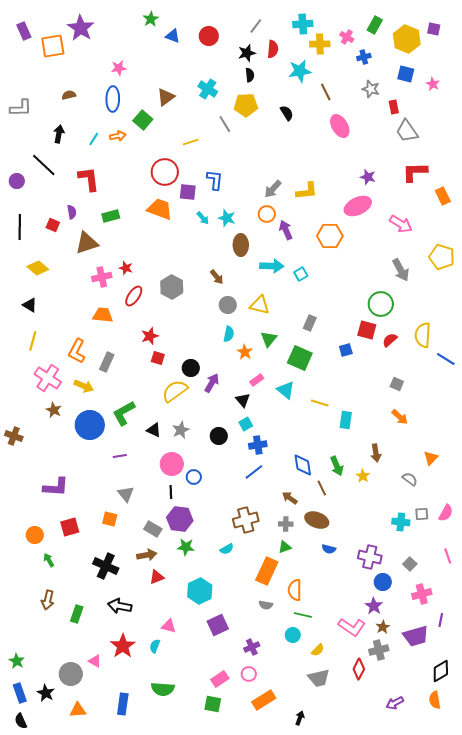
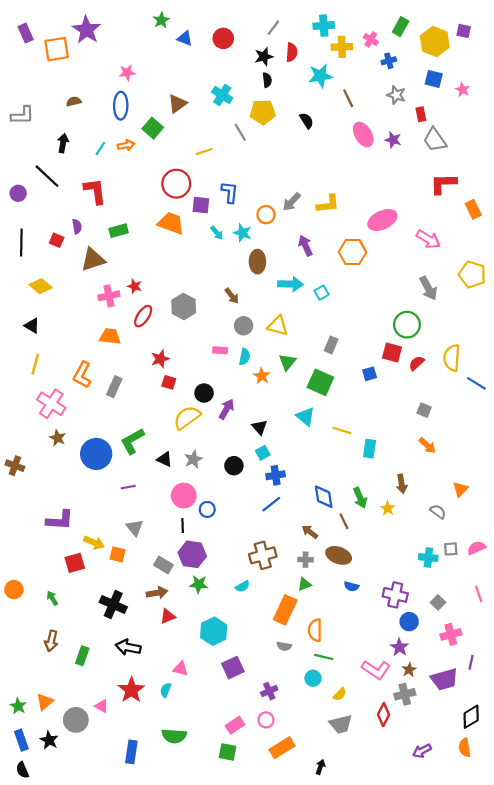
purple star: (368, 177) -> (393, 140), moved
orange circle: (267, 214) -> (266, 215), moved
pink rectangle: (257, 380) -> (220, 350), moved, turned 40
yellow arrow: (84, 386) -> (94, 543), moved
pink semicircle: (446, 513) -> (476, 548), turned -144
orange circle: (35, 535) -> (14, 590), moved
orange triangle: (78, 710) -> (45, 702), moved, turned -36

